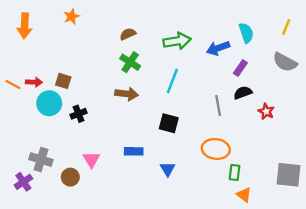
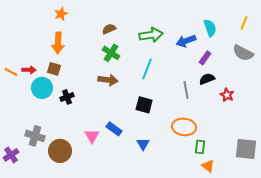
orange arrow: (25, 26) -> (58, 43), moved
blue rectangle: (134, 151) -> (114, 129), turned 35
pink triangle: (91, 160) -> (92, 136), moved
brown circle: (70, 177) -> (60, 151), size x1.5
purple cross: (23, 182) -> (11, 155), moved

